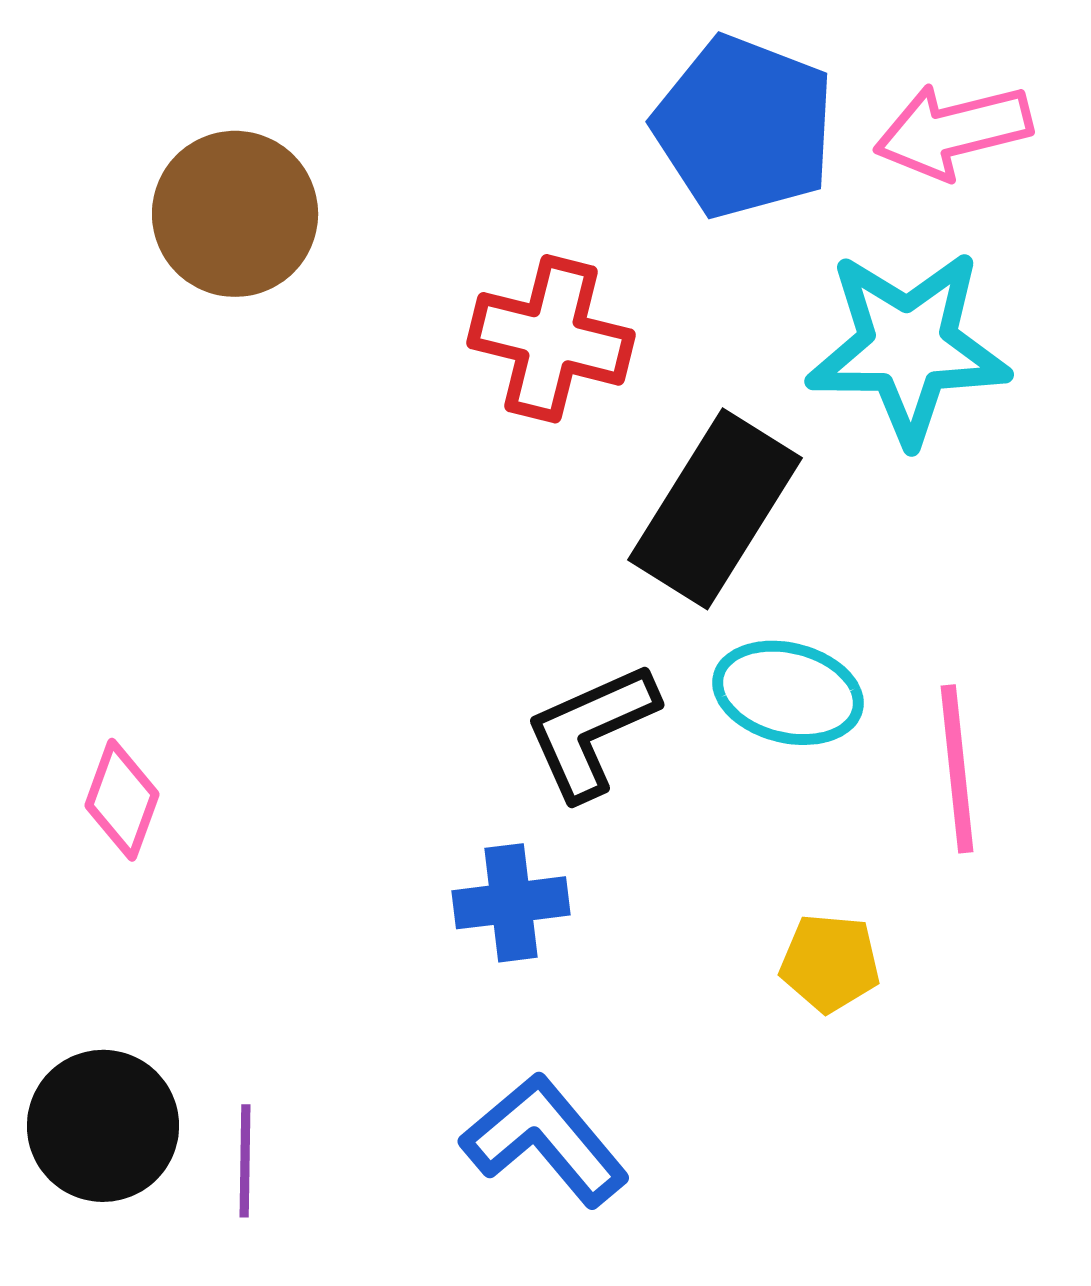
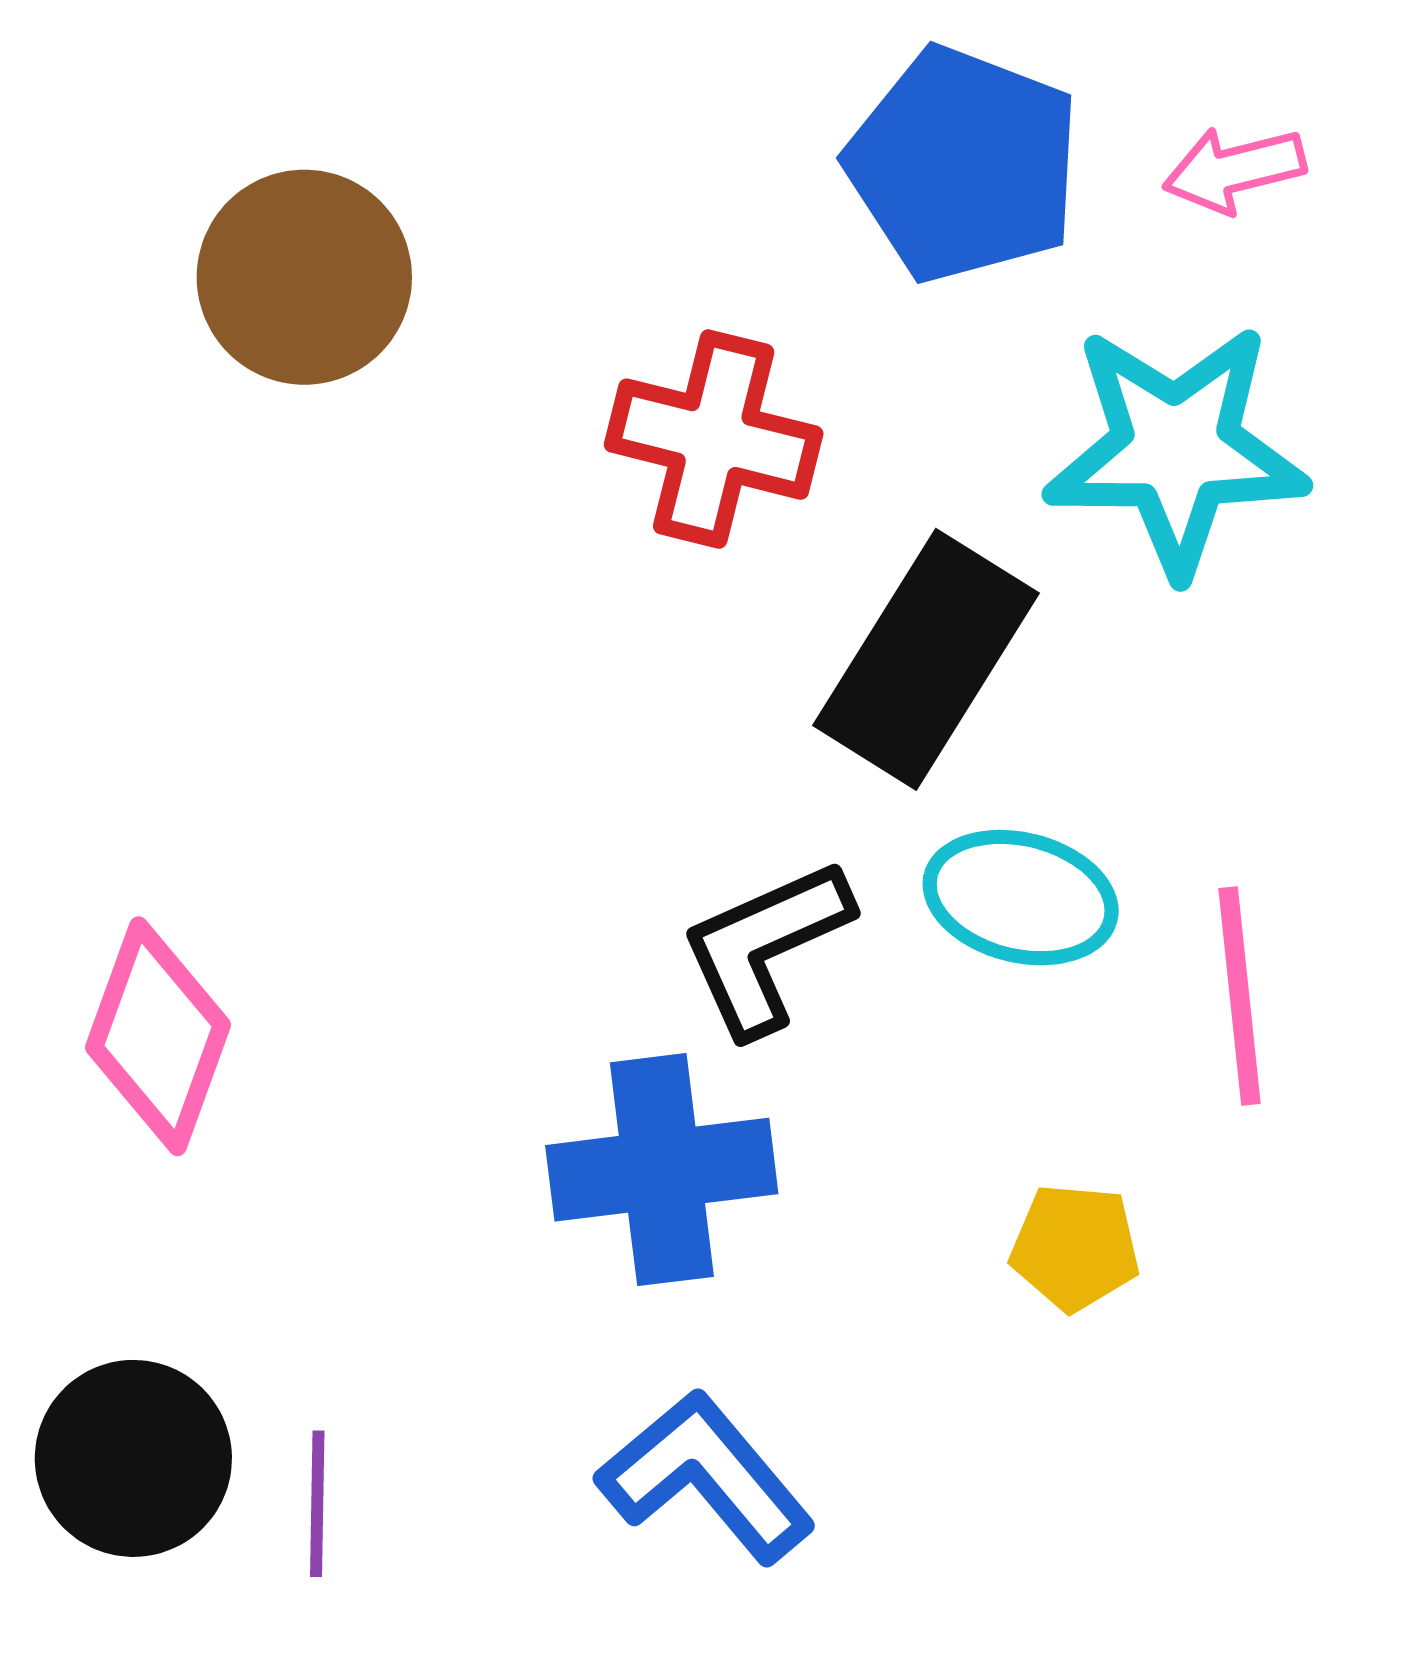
pink arrow: (953, 131) -> (1234, 170), size x0.7
pink diamond: (122, 800) -> (158, 1036), size x1.5
blue cross: (511, 903) -> (662, 1170), size x1.5

